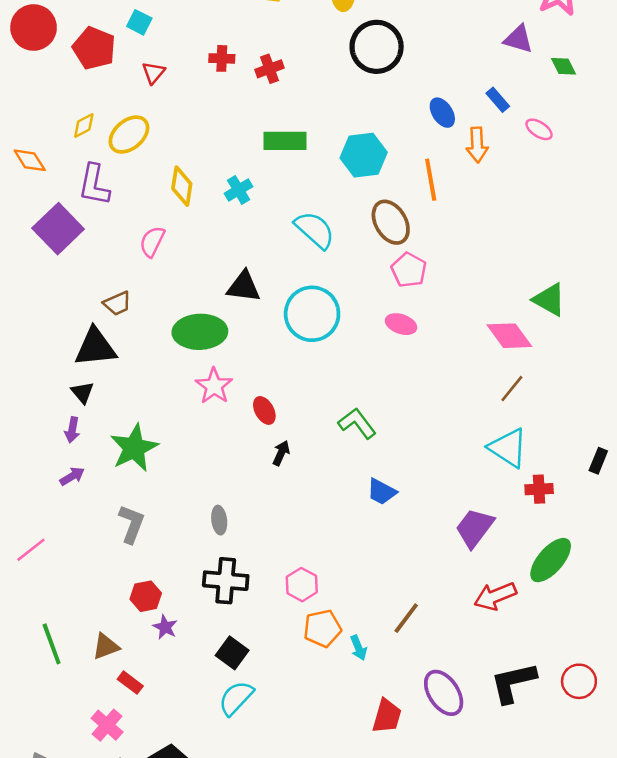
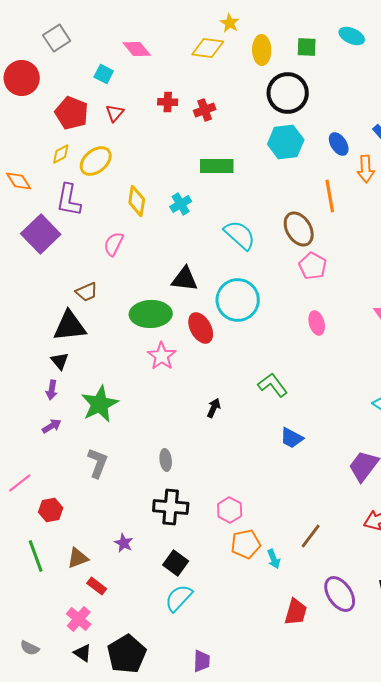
red pentagon: (94, 48) -> (72, 113), moved
cyan hexagon: (364, 155) -> (286, 142), moved
pink ellipse: (401, 324) -> (317, 323), moved, turned 55
red ellipse: (264, 410) -> (201, 328), moved, size x1.4
red hexagon: (146, 596) -> (51, 510), moved

